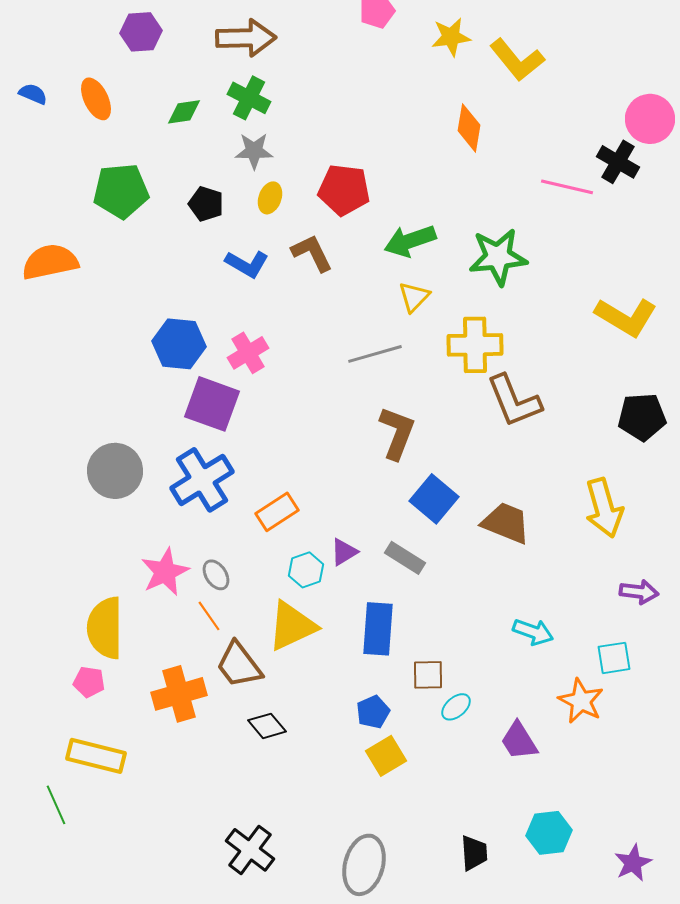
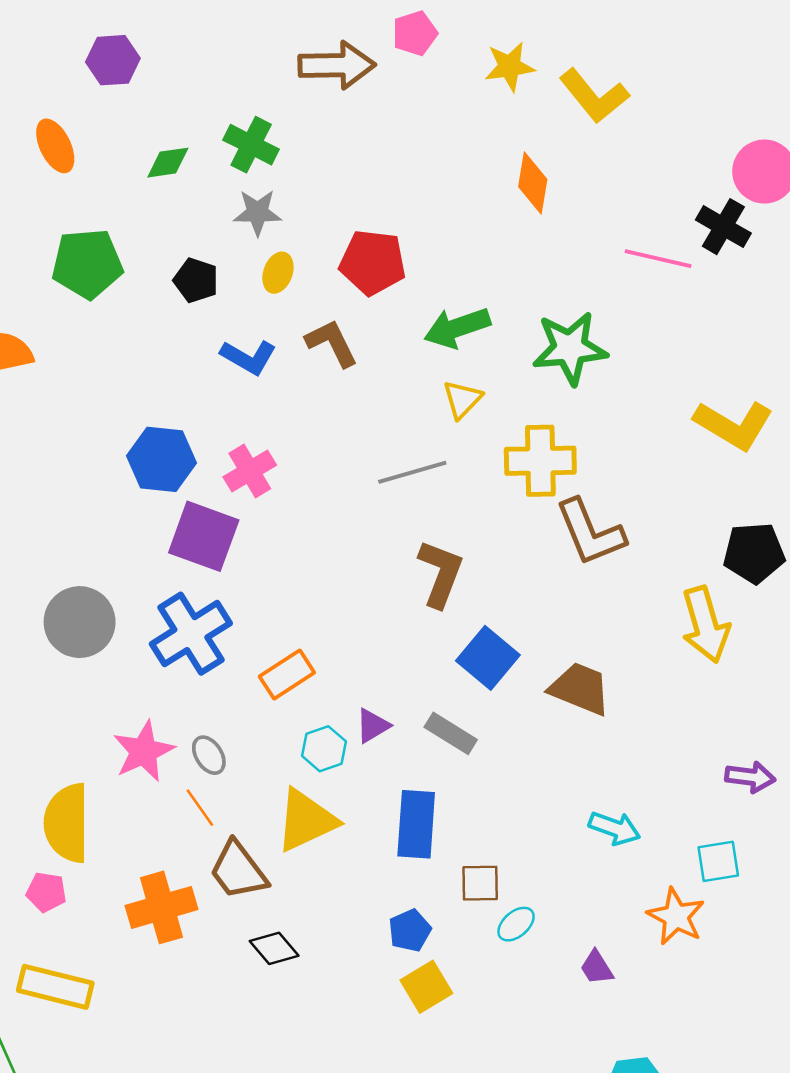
brown arrow: (246, 38) -> (337, 65), moved
yellow arrow: (604, 508) -> (705, 625), moved
purple trapezoid: (519, 741) -> (597, 968), size x0.7

